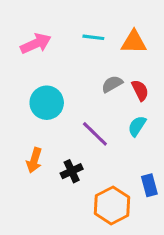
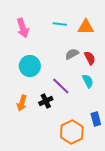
pink arrow: (36, 44) -> (23, 28), turned 96
cyan semicircle: (137, 126) -> (88, 81), turned 120
black cross: (72, 171) -> (46, 101), moved

